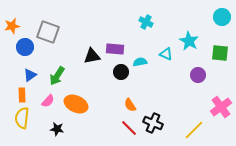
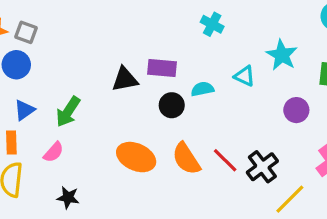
gray square: (48, 32) -> (26, 32), moved, size x0.6
orange ellipse: (76, 104) -> (136, 157), moved
orange semicircle: (130, 105) -> (186, 159), size x1.5
black cross: (153, 123) -> (262, 167), moved, turned 30
red line: (129, 128) -> (225, 160), moved

